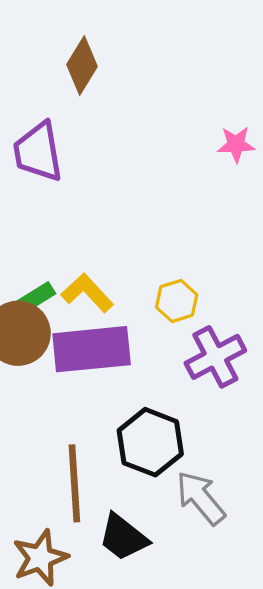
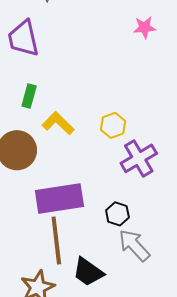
green rectangle: (36, 298) -> (29, 96), moved, turned -40
purple rectangle: (92, 349) -> (59, 199), moved
black hexagon: (150, 442) -> (117, 214), moved, size x0.6

